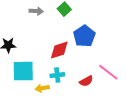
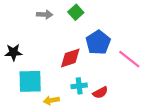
pink line: (108, 72) -> (129, 59), moved
cyan cross: (57, 75) -> (79, 86), moved

